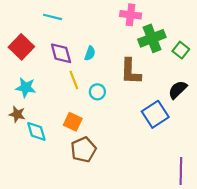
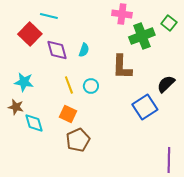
red square: (21, 47) -> (30, 34), moved
green square: (181, 50) -> (169, 23), moved
yellow line: (74, 80) -> (69, 85), moved

